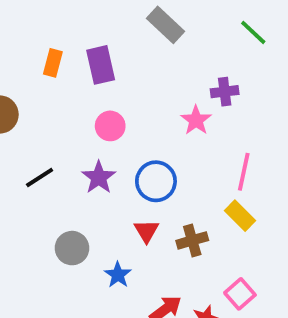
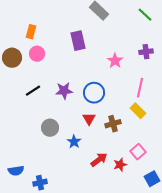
orange rectangle: (53, 63) -> (31, 32), moved
purple rectangle: (101, 65) -> (78, 41), moved
purple cross: (225, 92) -> (146, 52), moved
pink circle: (110, 126) -> (37, 54), moved
purple star: (99, 177) -> (64, 91), turned 30

